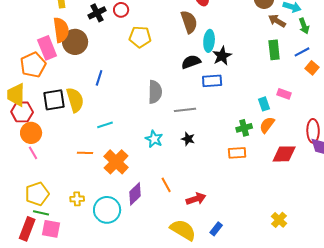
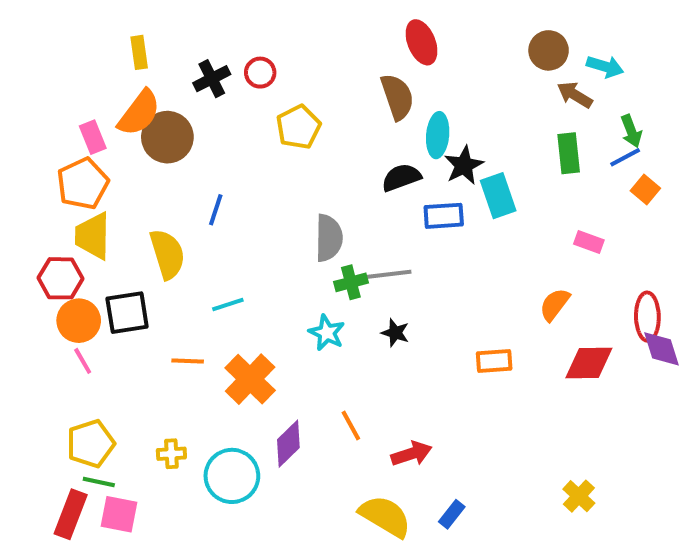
green arrow: (304, 26) -> (631, 131), moved
orange semicircle: (61, 30) -> (139, 113), turned 45
yellow pentagon: (140, 37) -> (298, 127), turned -30
pink rectangle: (47, 48) -> (93, 137), moved, size x0.7
yellow trapezoid: (16, 95) -> (93, 236), moved
black square: (54, 100) -> (127, 313), moved
cyan rectangle: (264, 104) -> (498, 196), moved, size x1.5
green cross: (244, 128) -> (351, 282), moved

